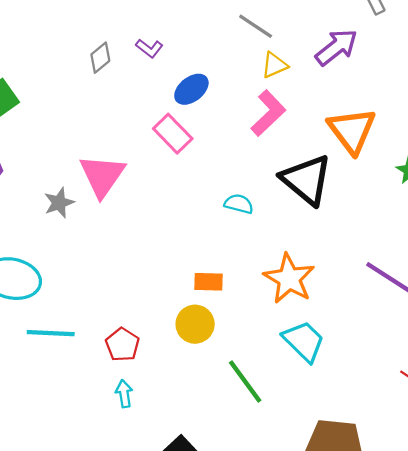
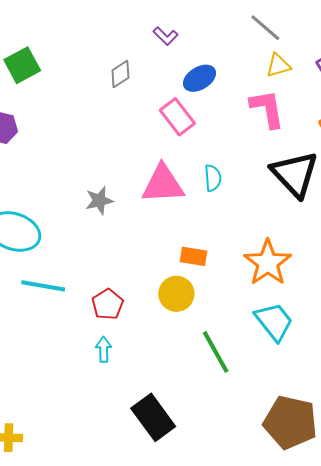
gray diamond: (100, 58) -> (120, 74), moved
pink L-shape: (268, 113) -> (267, 109), turned -63
pink triangle: (102, 176) -> (163, 184), moved, turned 45
gray star: (59, 203) -> (99, 201), moved
cyan semicircle: (239, 204) -> (213, 178), moved, turned 64

